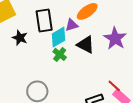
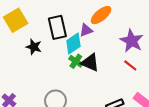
black triangle: (86, 45) -> (90, 63), moved
red line: (114, 86) -> (130, 65), moved

